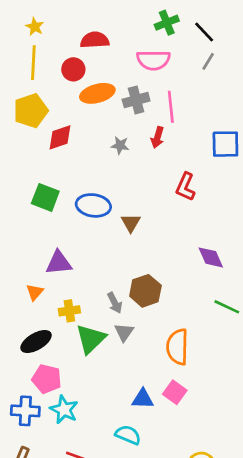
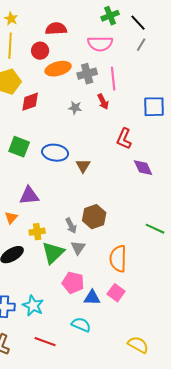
red arrow: (157, 137) -> (103, 102), turned -42
purple diamond: (211, 257) -> (143, 168), moved
pink pentagon: (47, 379) -> (73, 283), moved

